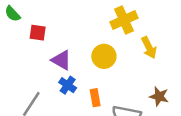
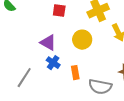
red square: (38, 33) -> (59, 11), moved

